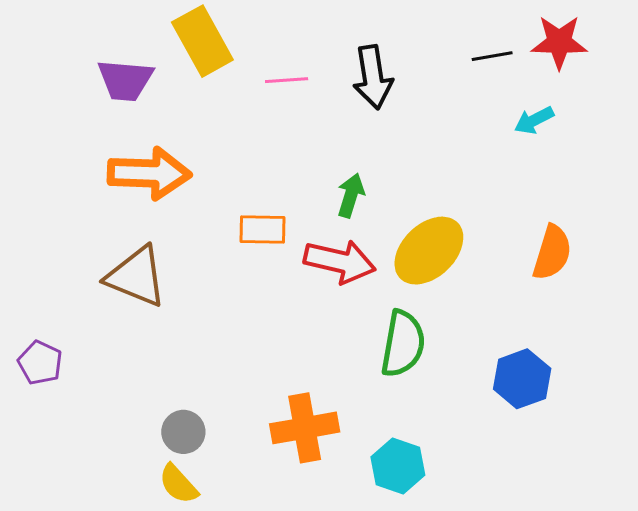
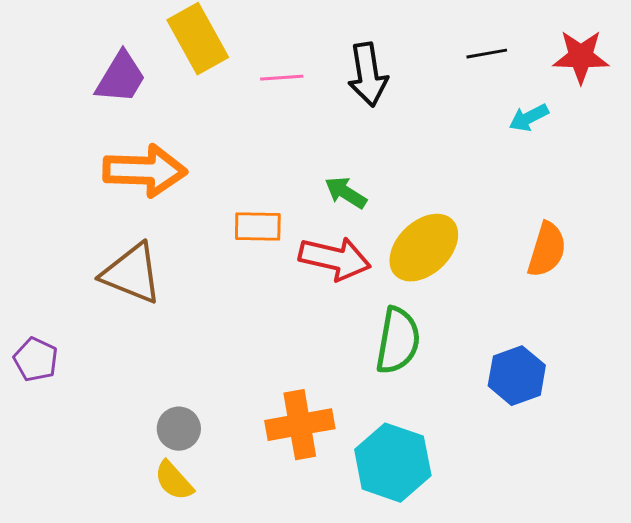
red star: (559, 42) -> (581, 57), moved
purple trapezoid: (125, 80) -> (121, 78), turned -64
green arrow: (351, 195) -> (346, 193), turned -75
cyan hexagon: (398, 466) -> (393, 463), size x1.4

